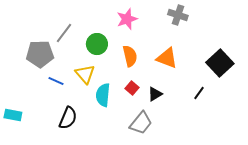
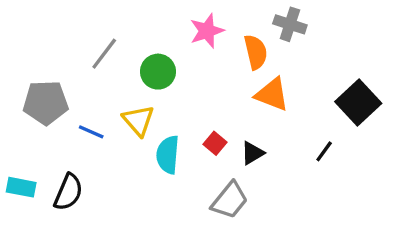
gray pentagon: (40, 54) -> (46, 103), moved
orange semicircle: (130, 56) -> (256, 52), moved
black semicircle: (68, 118) -> (68, 192), moved

